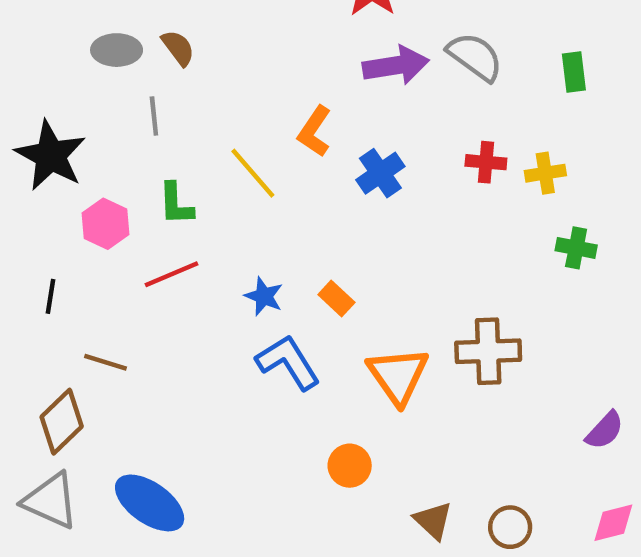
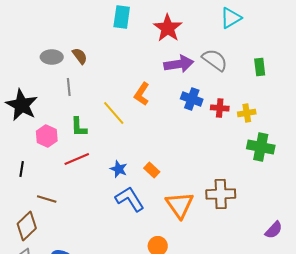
blue cross: (380, 173) -> (192, 99), moved, turned -35
green cross: (576, 248) -> (261, 147), size x1.5

